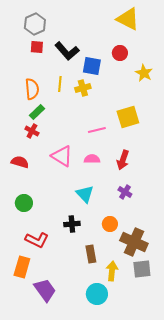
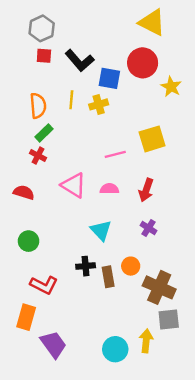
red circle: (120, 53) -> (143, 63), size x1.6
brown rectangle: (91, 254) -> (108, 277), moved
yellow arrow: (112, 271) -> (146, 341), moved

